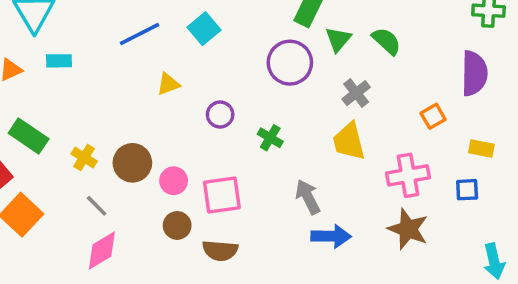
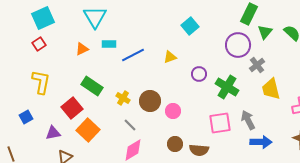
blue line: (140, 34) -> (133, 55), moved
gray cross: (356, 93) -> (257, 65), moved
green cross: (270, 138) -> (227, 87), size x1.6
pink square: (222, 195) -> (220, 123), moved
brown circle: (177, 225) -> (175, 144), moved

